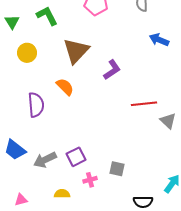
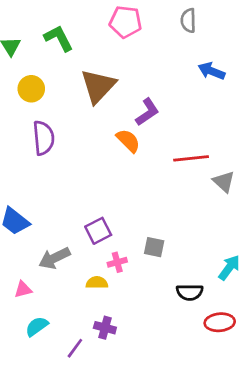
orange semicircle: (65, 87) -> (128, 141), moved
purple semicircle: (36, 105) -> (44, 138), moved
gray arrow: (45, 160) -> (54, 258), moved
yellow semicircle: (62, 194) -> (97, 283), moved

